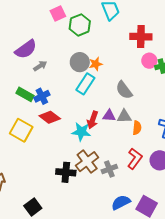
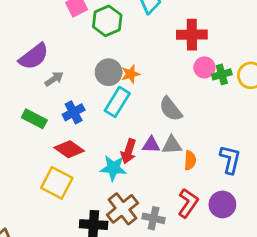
blue cross: (42, 96) -> (74, 112), moved
yellow square: (21, 130) -> (57, 183), moved
gray cross: (109, 169) -> (154, 218), turned 35

